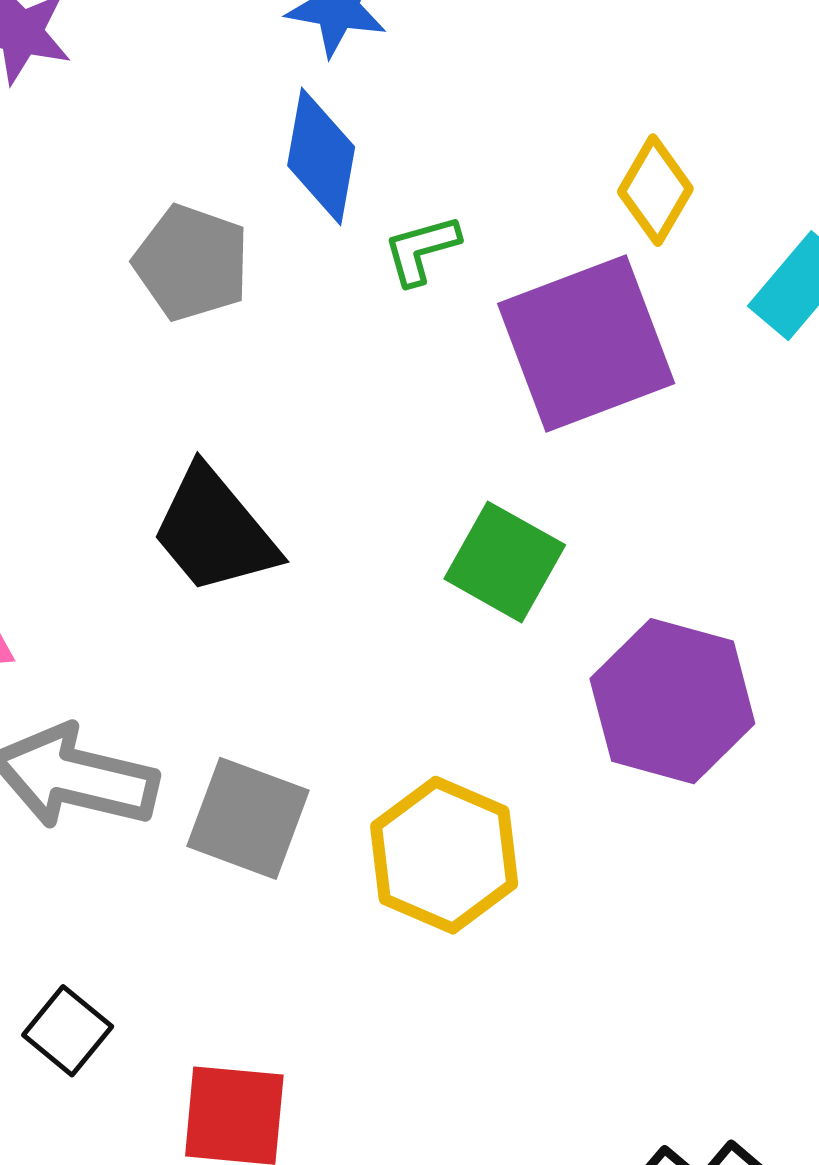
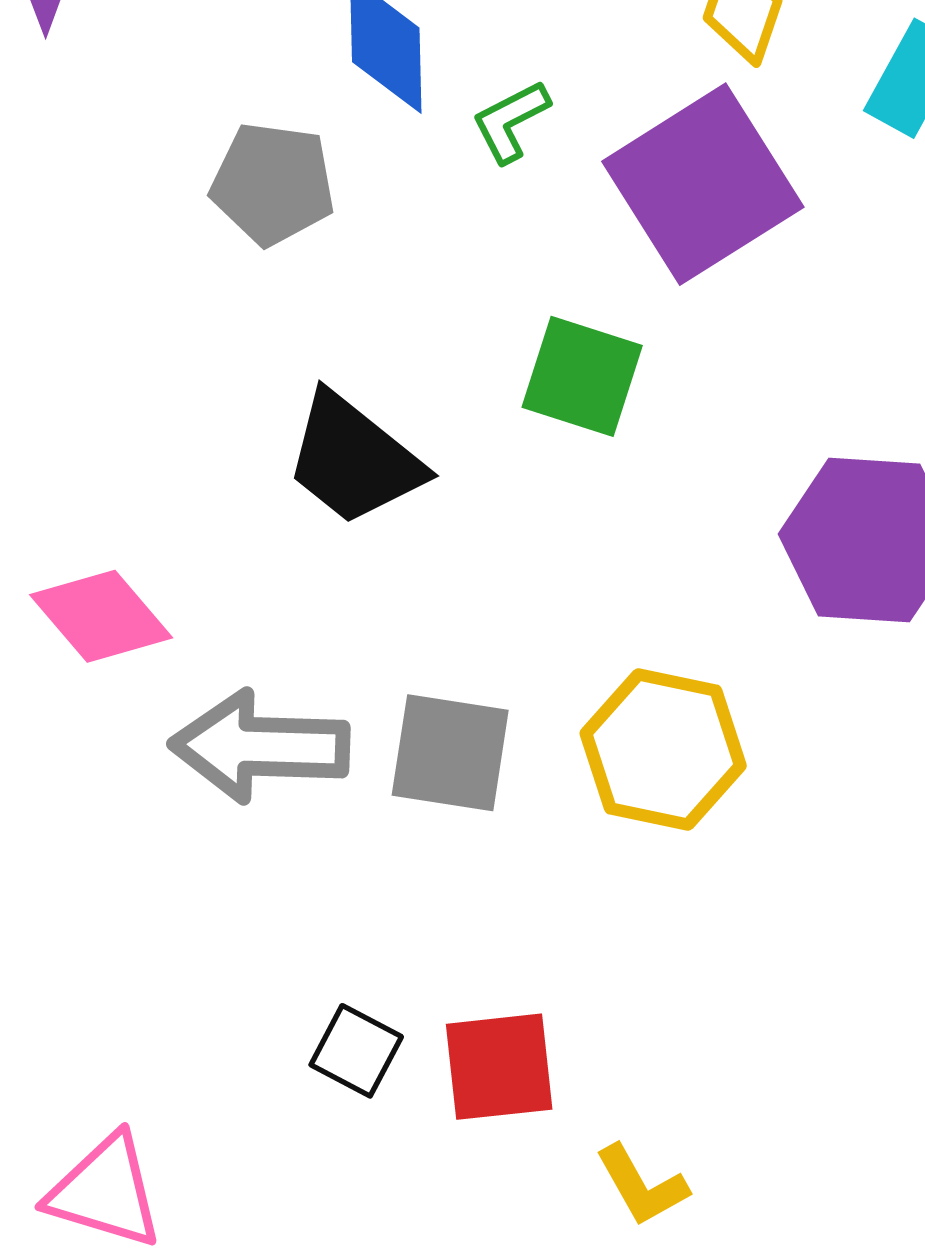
green square: (505, 562) -> (582, 376), moved
black square: (68, 1031) -> (356, 1051), moved

